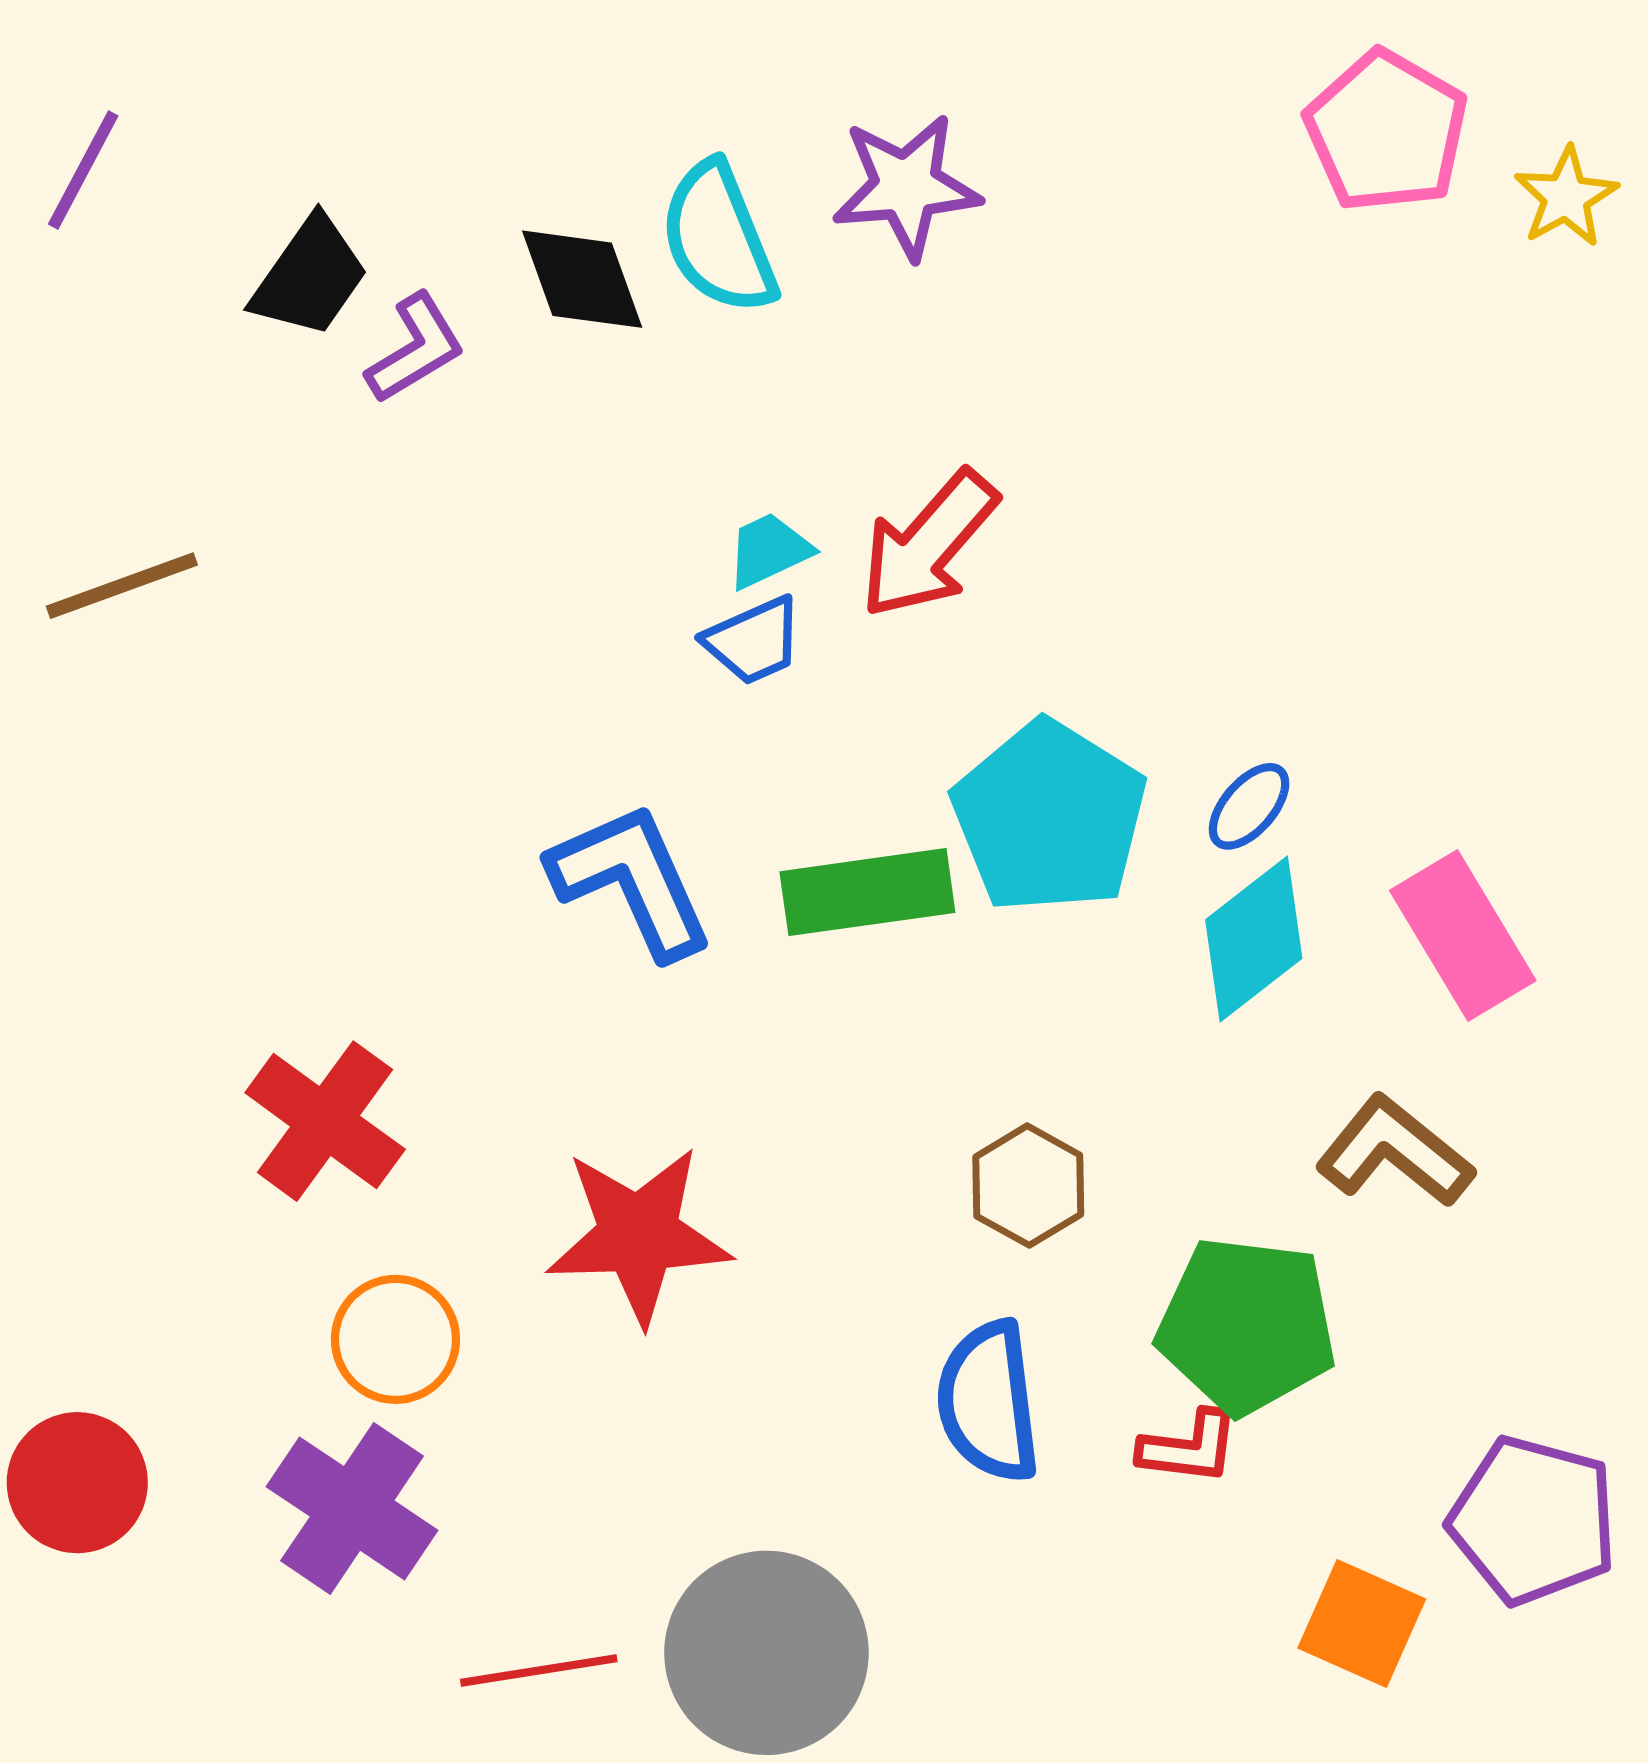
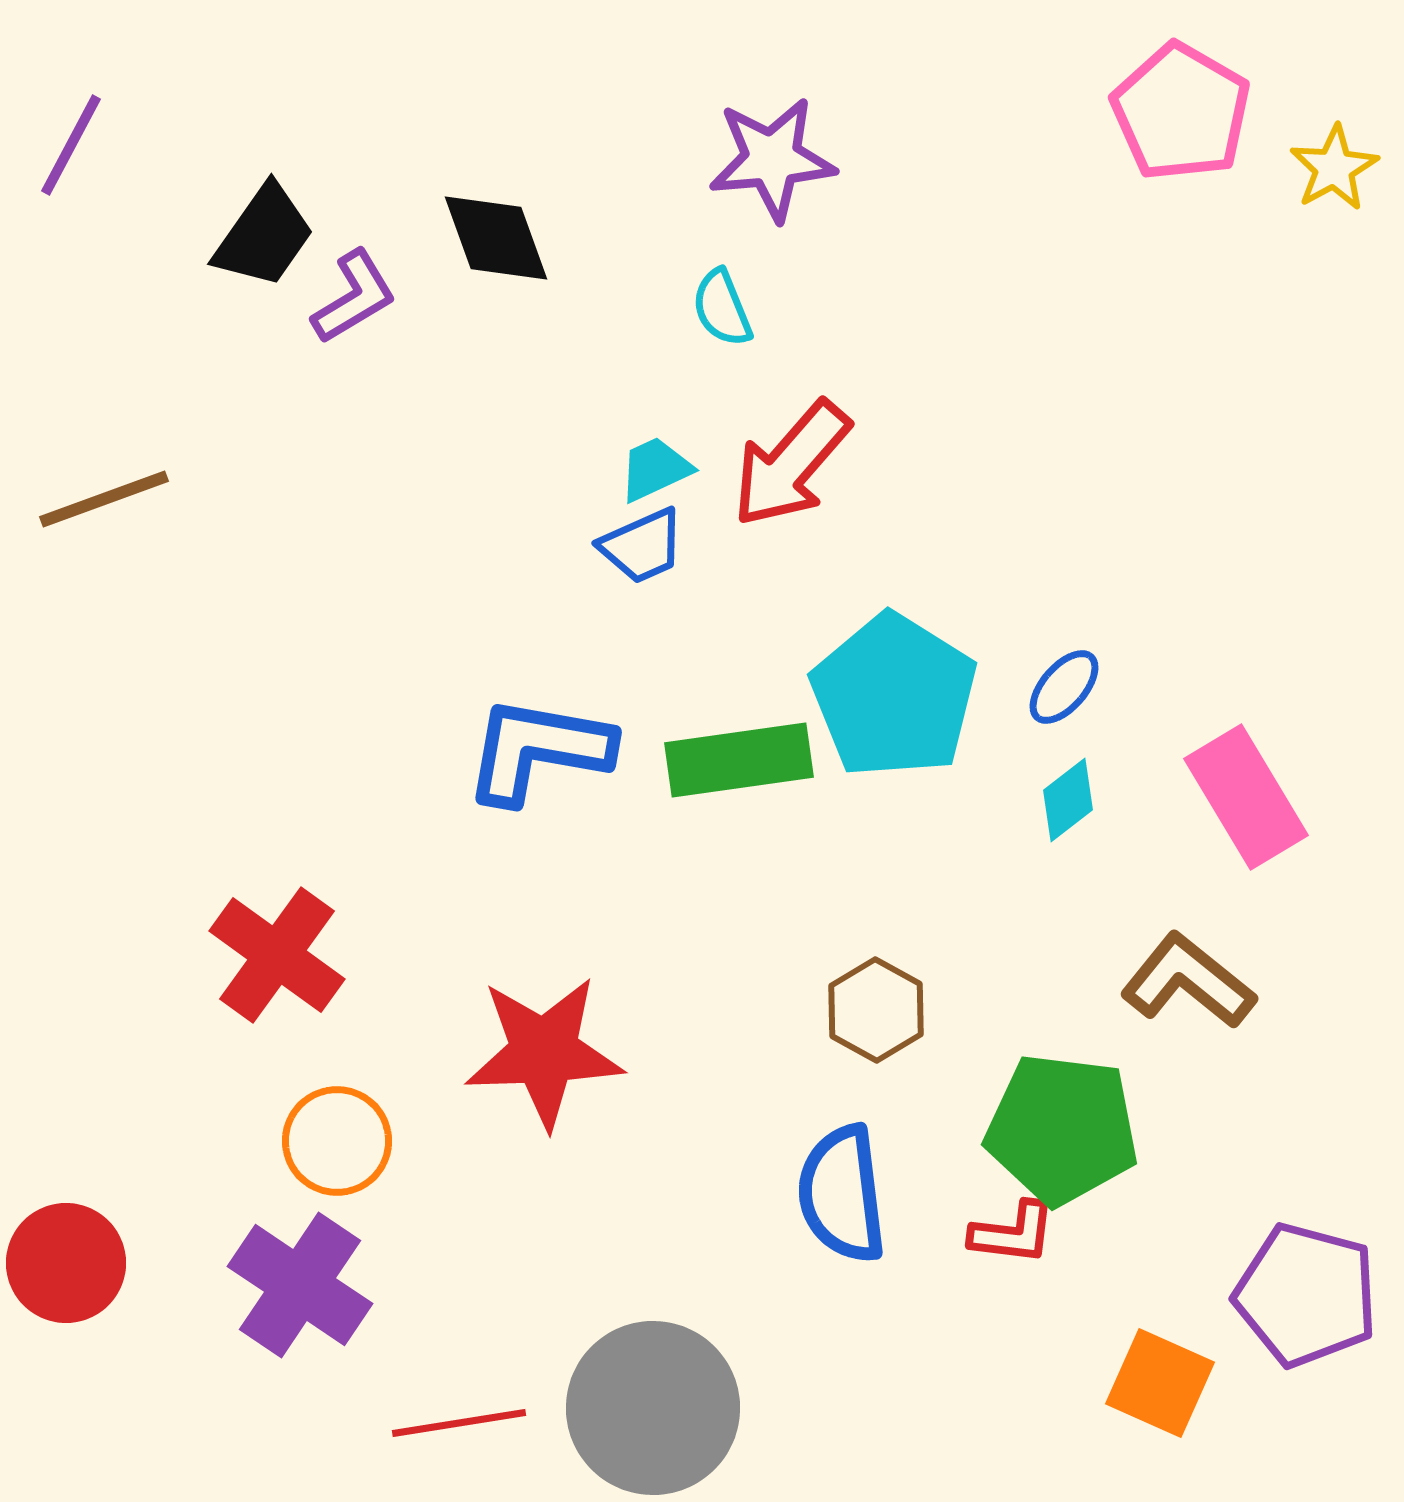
cyan semicircle: (718, 238) -> (722, 308), moved, size x0.6
blue L-shape: (631, 880) -> (538, 750), turned -56
cyan diamond: (1254, 939) -> (1068, 800), size x0.6

